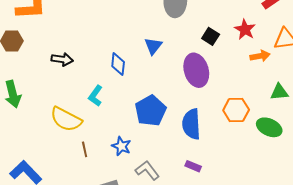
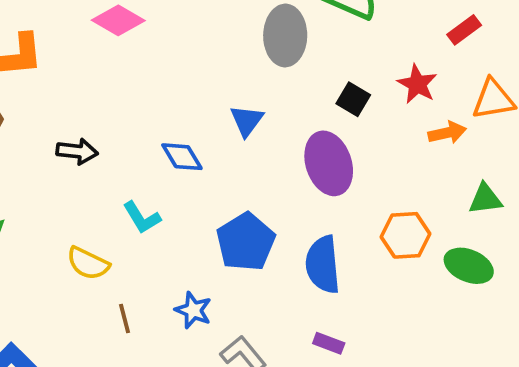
blue diamond: (118, 64) -> (182, 157), turned -35
cyan L-shape: (96, 96) -> (142, 218), turned -65
yellow semicircle: (66, 119) -> (88, 263), size x0.7

